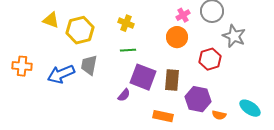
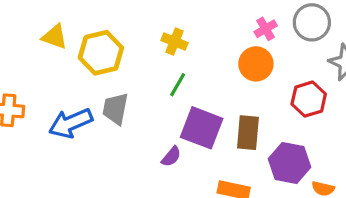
green line: (128, 50) -> (178, 85), turned -56

